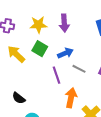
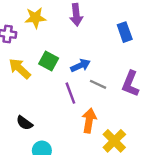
purple arrow: (64, 23) -> (76, 15), moved
yellow star: (38, 25) -> (35, 18), moved

